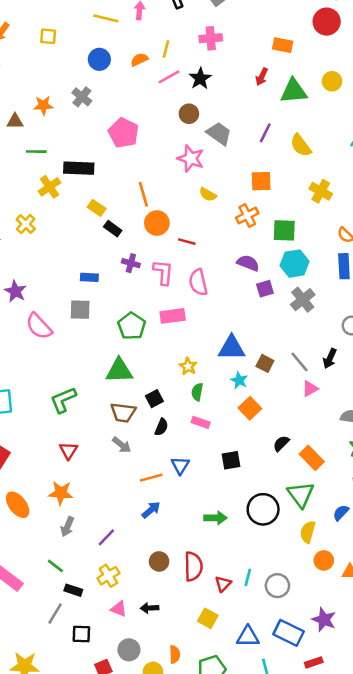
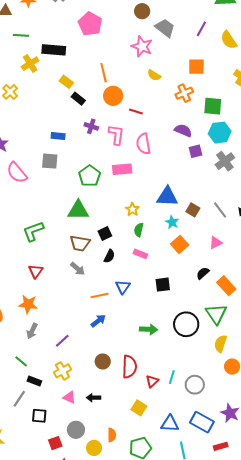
pink triangle: (310, 389) -> (216, 243), moved

